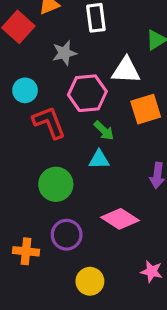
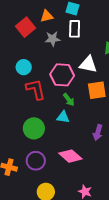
gray star: (64, 53) -> (53, 39), moved

